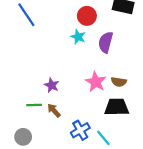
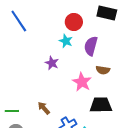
brown semicircle: (119, 82) -> (103, 70), moved
purple star: (52, 85) -> (52, 63), moved
green line: (34, 105) -> (12, 111), moved

